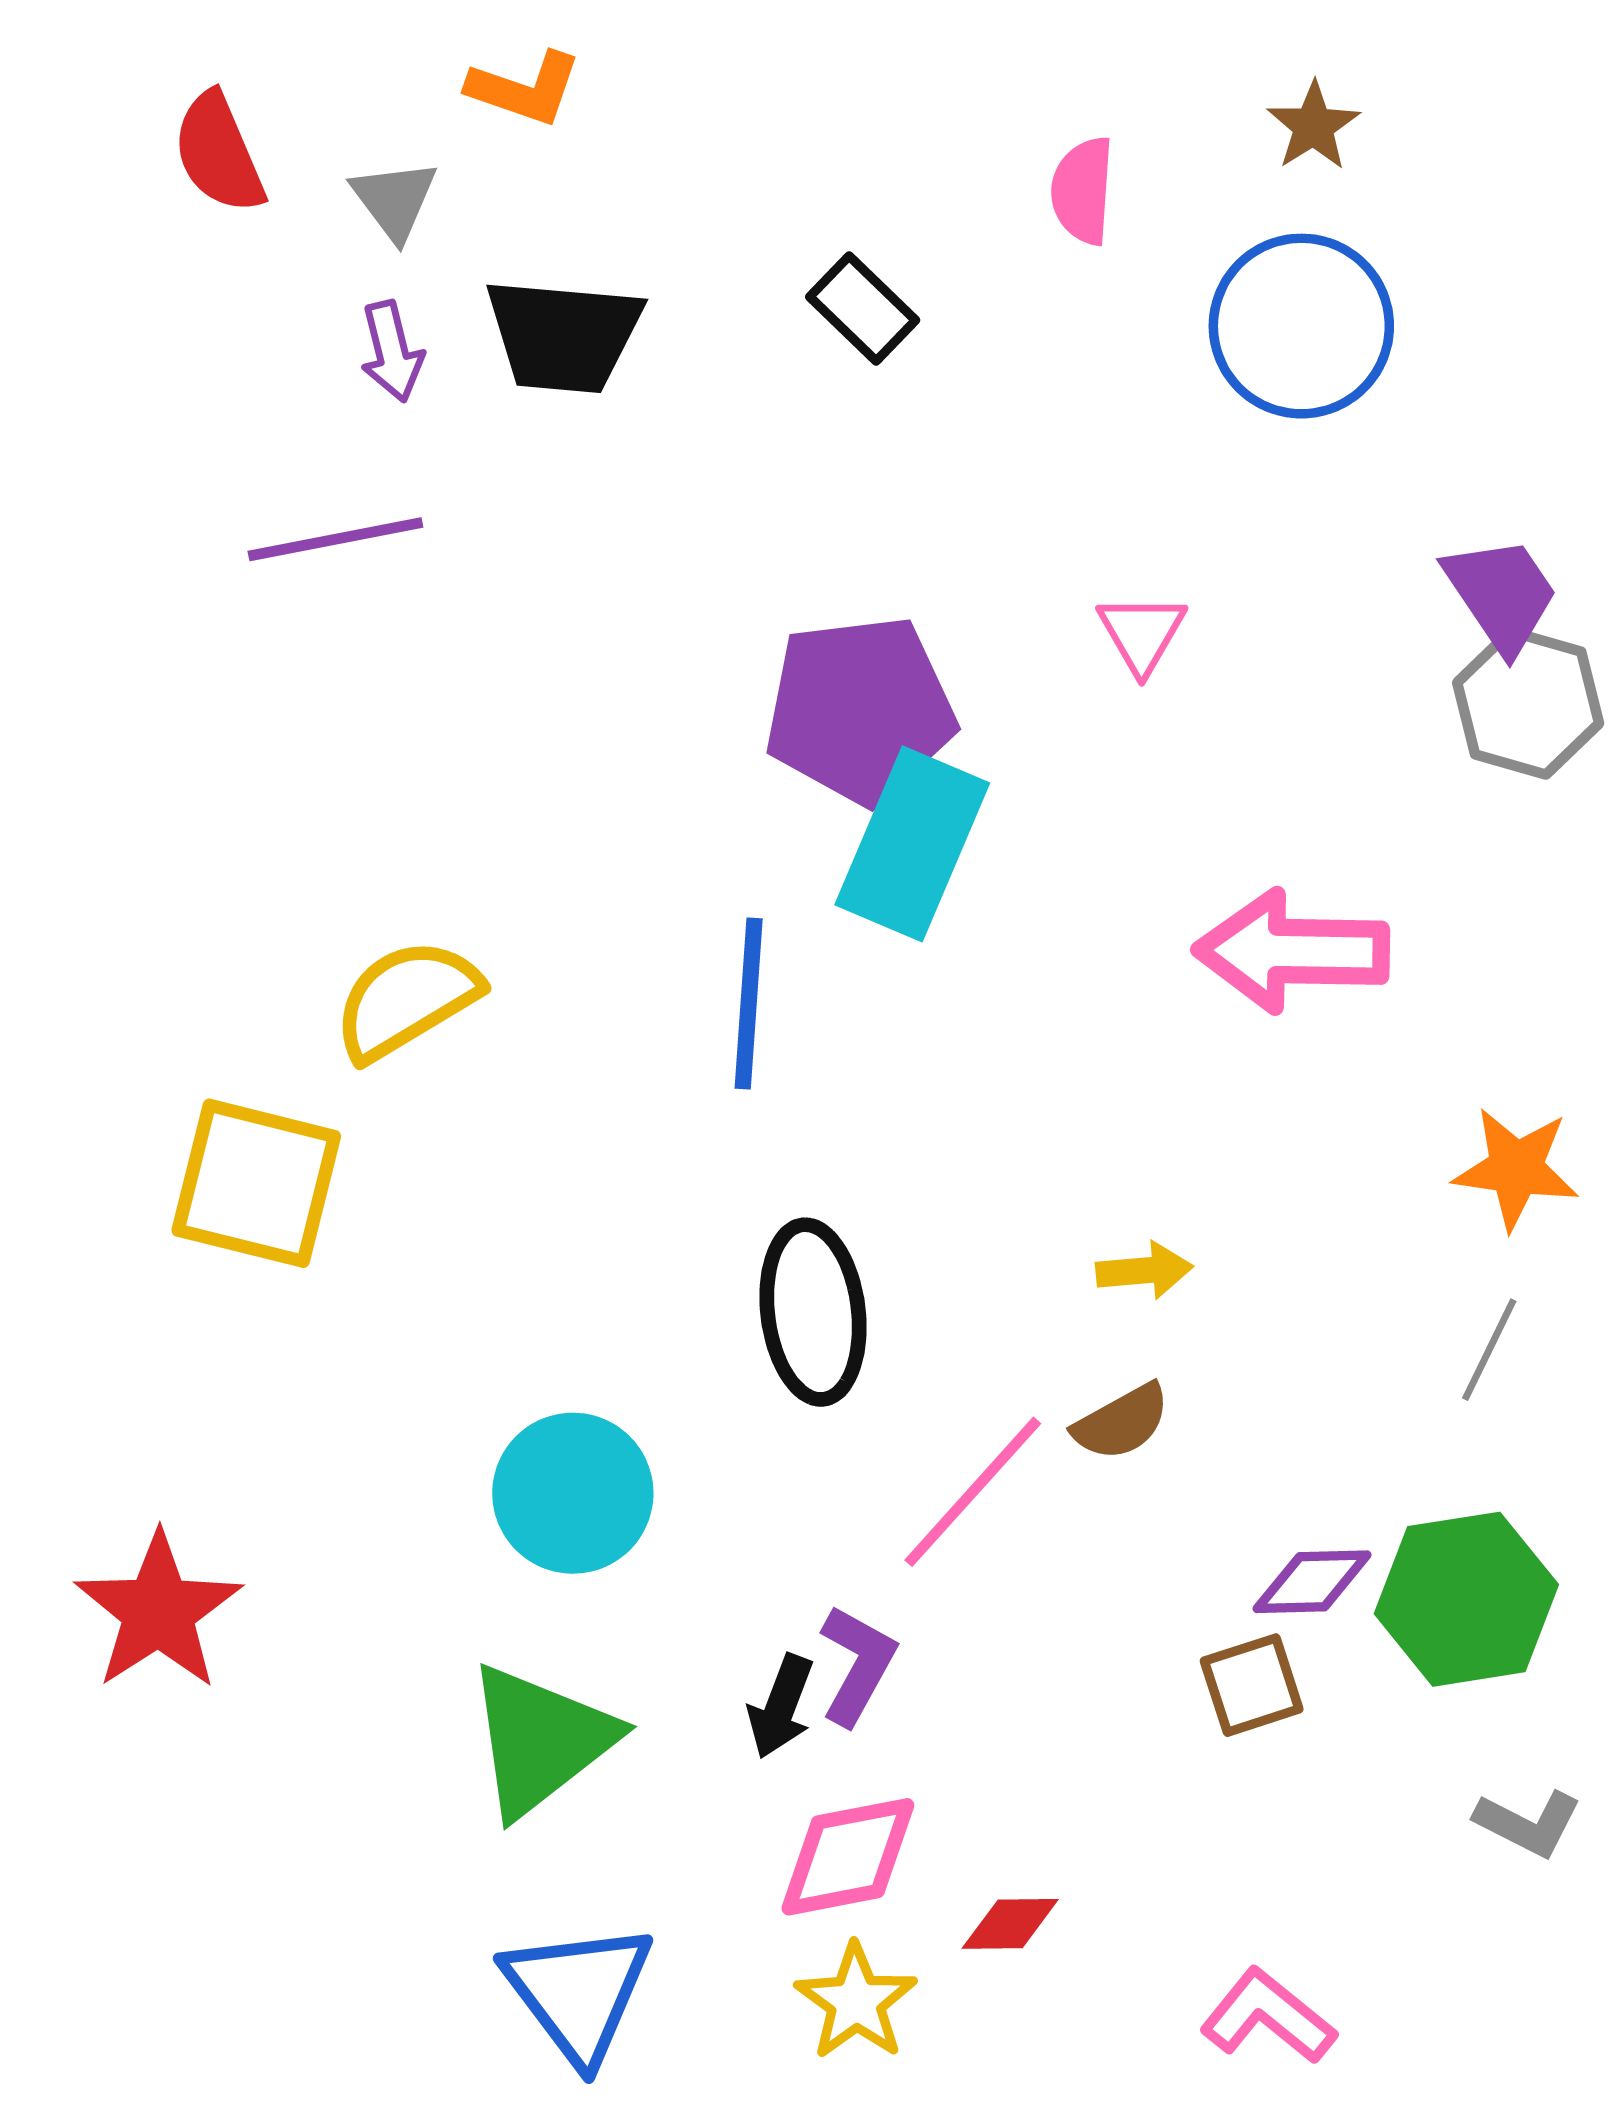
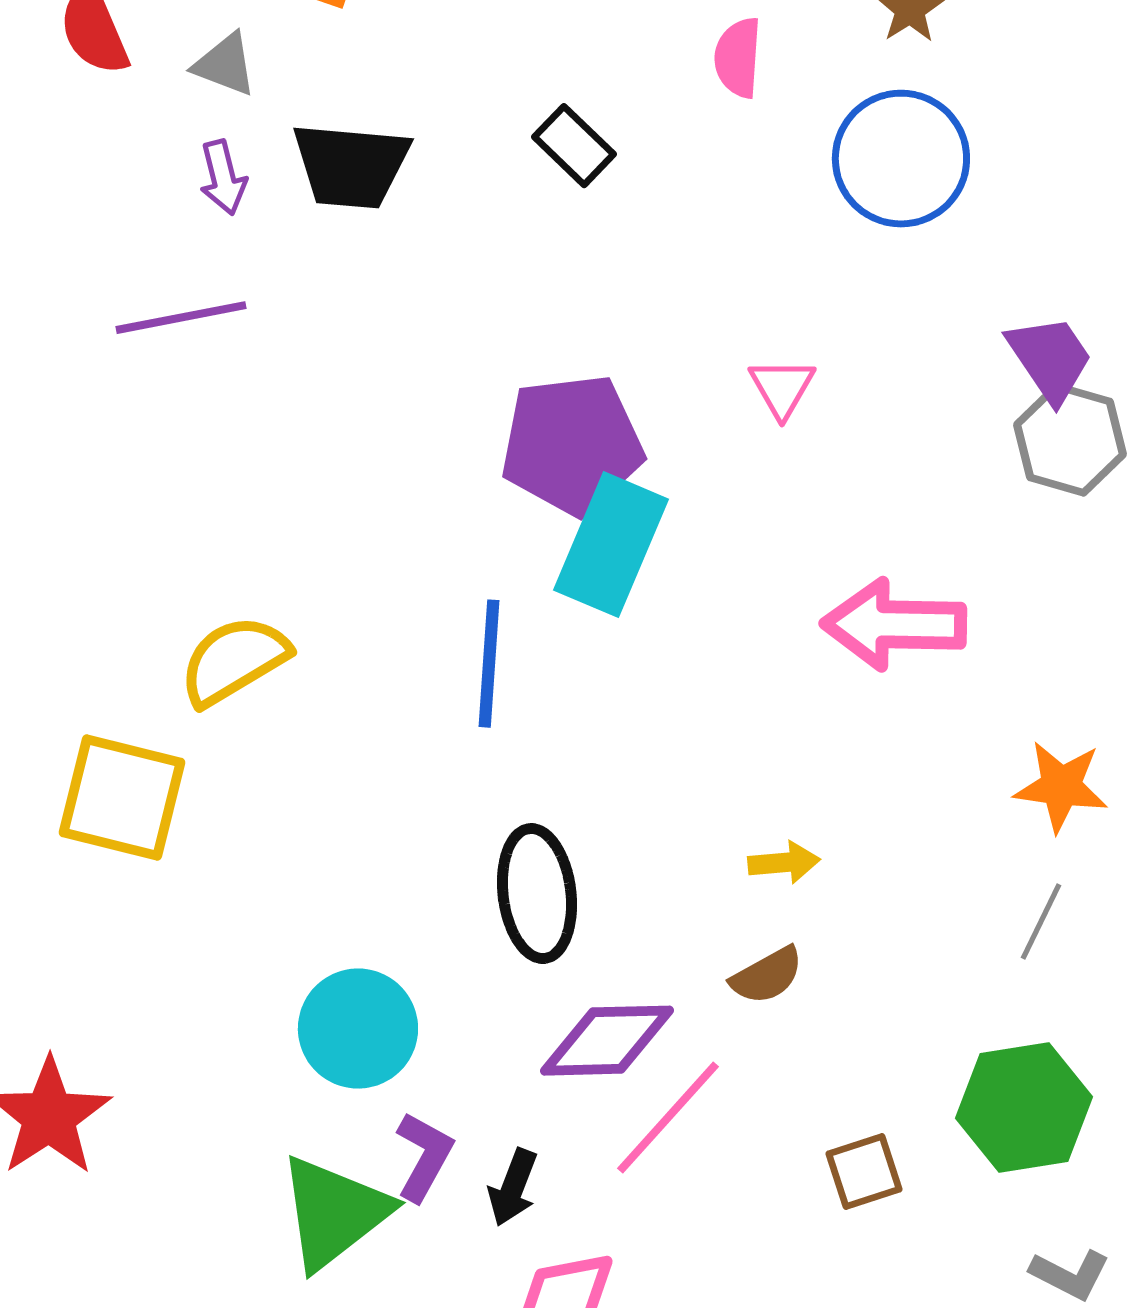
gray triangle: (394, 200) -> (225, 65), turned -32
pink line: (973, 1492) -> (668, 1118), moved
purple diamond: (1312, 1582) -> (607, 1041), moved, size x1.5
purple L-shape: (857, 1665) -> (424, 1157), moved

